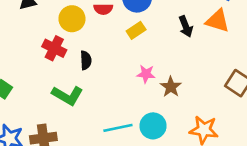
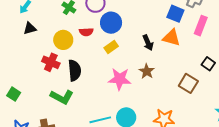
black semicircle: (86, 60) -> (75, 70), size x1.5
pink star: (146, 74) -> (120, 79), size x1.6
brown star: (171, 87) -> (147, 71), moved

